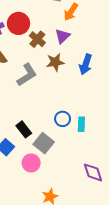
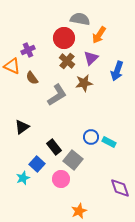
red circle: (18, 23) -> (64, 38), moved
blue arrow: (86, 64) -> (117, 71), moved
cyan rectangle: (81, 124) -> (109, 142), turned -64

